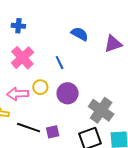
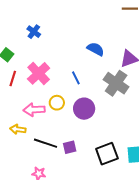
blue cross: (18, 26) -> (34, 32), moved, turned 32
gray cross: (101, 110) -> (116, 83), moved

